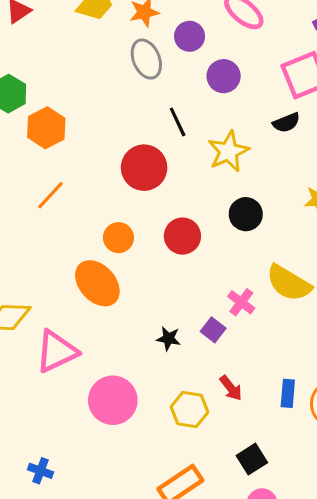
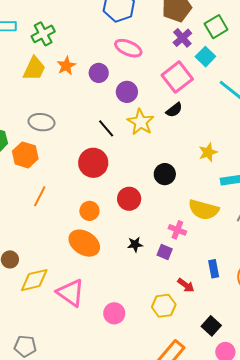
gray ellipse: (146, 59) -> (41, 122), moved, turned -45
yellow star: (228, 151) -> (141, 122), moved
black star: (168, 339) -> (135, 244), moved
pink triangle: (57, 351) -> (71, 293), turned -44
blue rectangle: (288, 393) -> (214, 269), moved
pink circle: (113, 400) -> (114, 313), size x0.7

